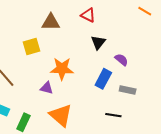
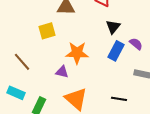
blue rectangle: (103, 79) -> (116, 51), moved
black line: (113, 115) -> (119, 99), moved

